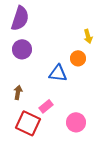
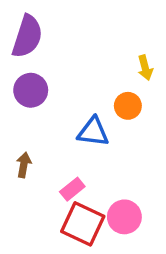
red square: (28, 123) -> (83, 224), moved

